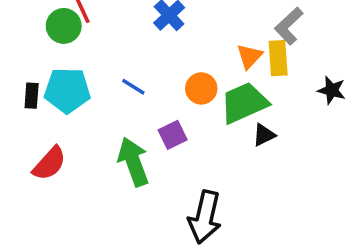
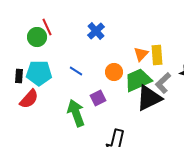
gray L-shape: (289, 26) -> (163, 83), moved
black triangle: (264, 135) -> (149, 98), size x2.0
red semicircle: (49, 164) -> (29, 99), moved

